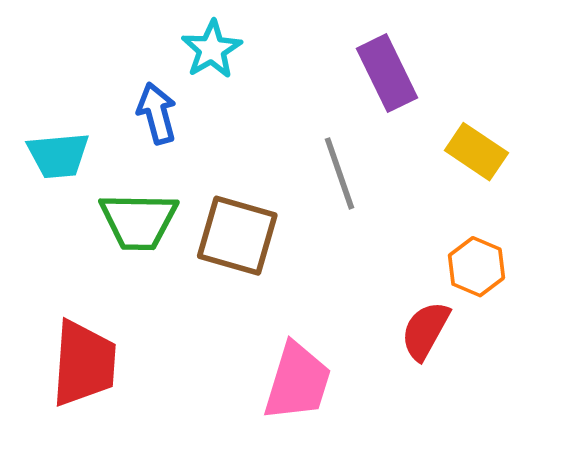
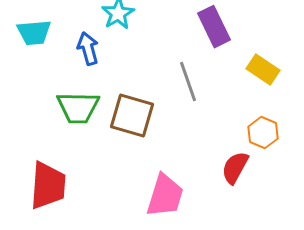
cyan trapezoid: (58, 155) -> (34, 33), moved

